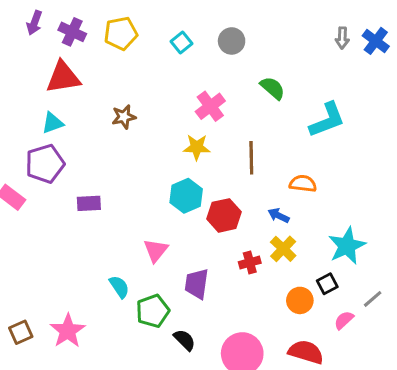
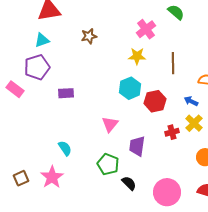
green semicircle: (273, 88) -> (176, 12), moved
cyan semicircle: (119, 287) -> (65, 148), moved
green pentagon: (153, 311) -> (108, 164), turned -30

